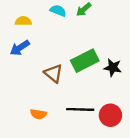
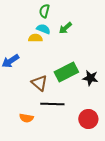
yellow semicircle: (23, 21) -> (35, 38), moved
black line: (80, 109) -> (52, 104), moved

